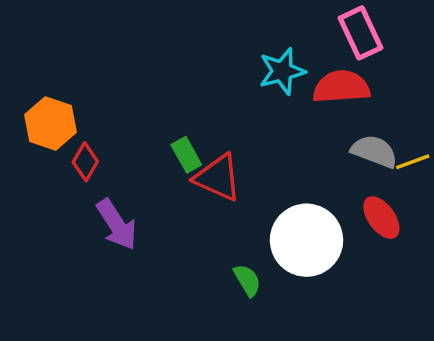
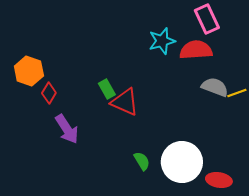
red ellipse: (381, 218) -> (219, 180), moved, turned -45
white circle: (306, 240) -> (182, 162), moved

